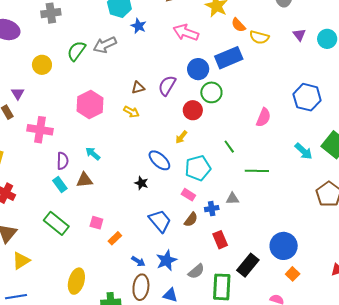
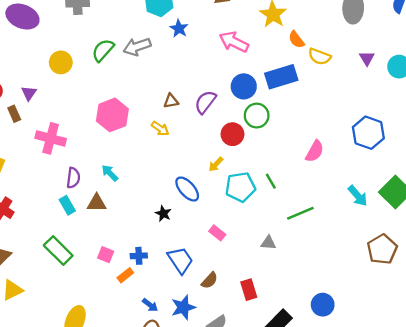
cyan pentagon: (198, 168) -> (240, 187), moved
green line: (257, 171) -> (300, 213), turned -30
blue cross: (212, 209) -> (139, 256), moved
brown semicircle: (191, 220) -> (209, 280), moved
blue circle: (284, 246) -> (323, 305), size x0.7

